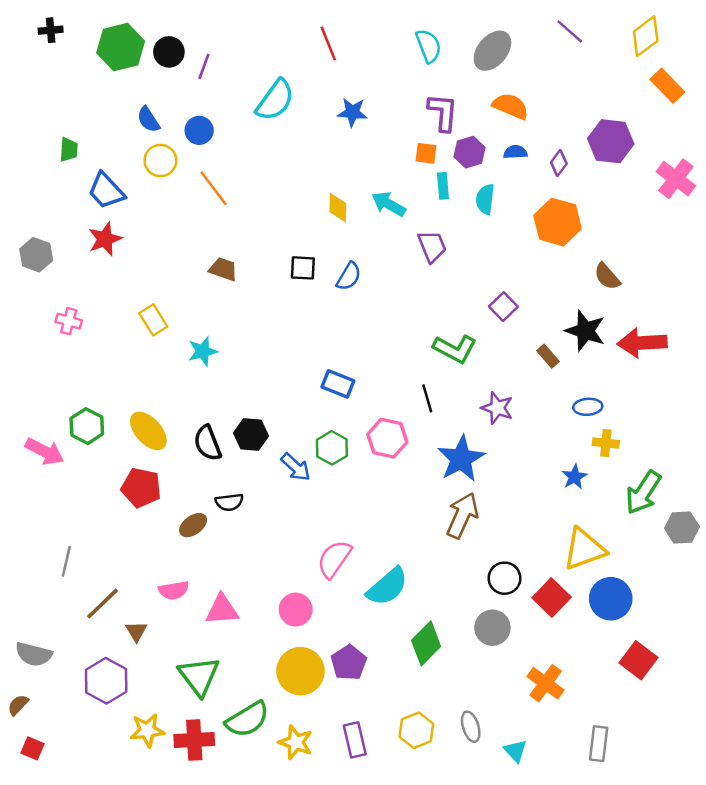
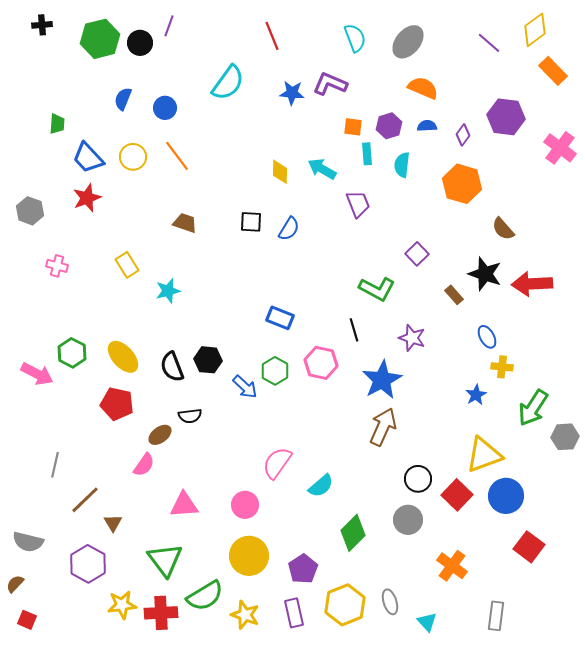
purple line: (570, 31) -> (489, 43), moved
purple line: (204, 66) -> (169, 26), moved
purple L-shape: (443, 112) -> (330, 84), moved, turned -72
blue semicircle: (148, 120) -> (123, 99), turned 55
yellow circle: (160, 161) -> (133, 157), moved
blue ellipse: (588, 407) -> (487, 337), turned 65
cyan semicircle: (387, 587) -> (321, 486), size x0.7
pink semicircle: (174, 590) -> (144, 465), moved, turned -45
purple pentagon: (349, 663) -> (303, 569), moved
yellow hexagon: (416, 730) -> (345, 605), size x1.4

